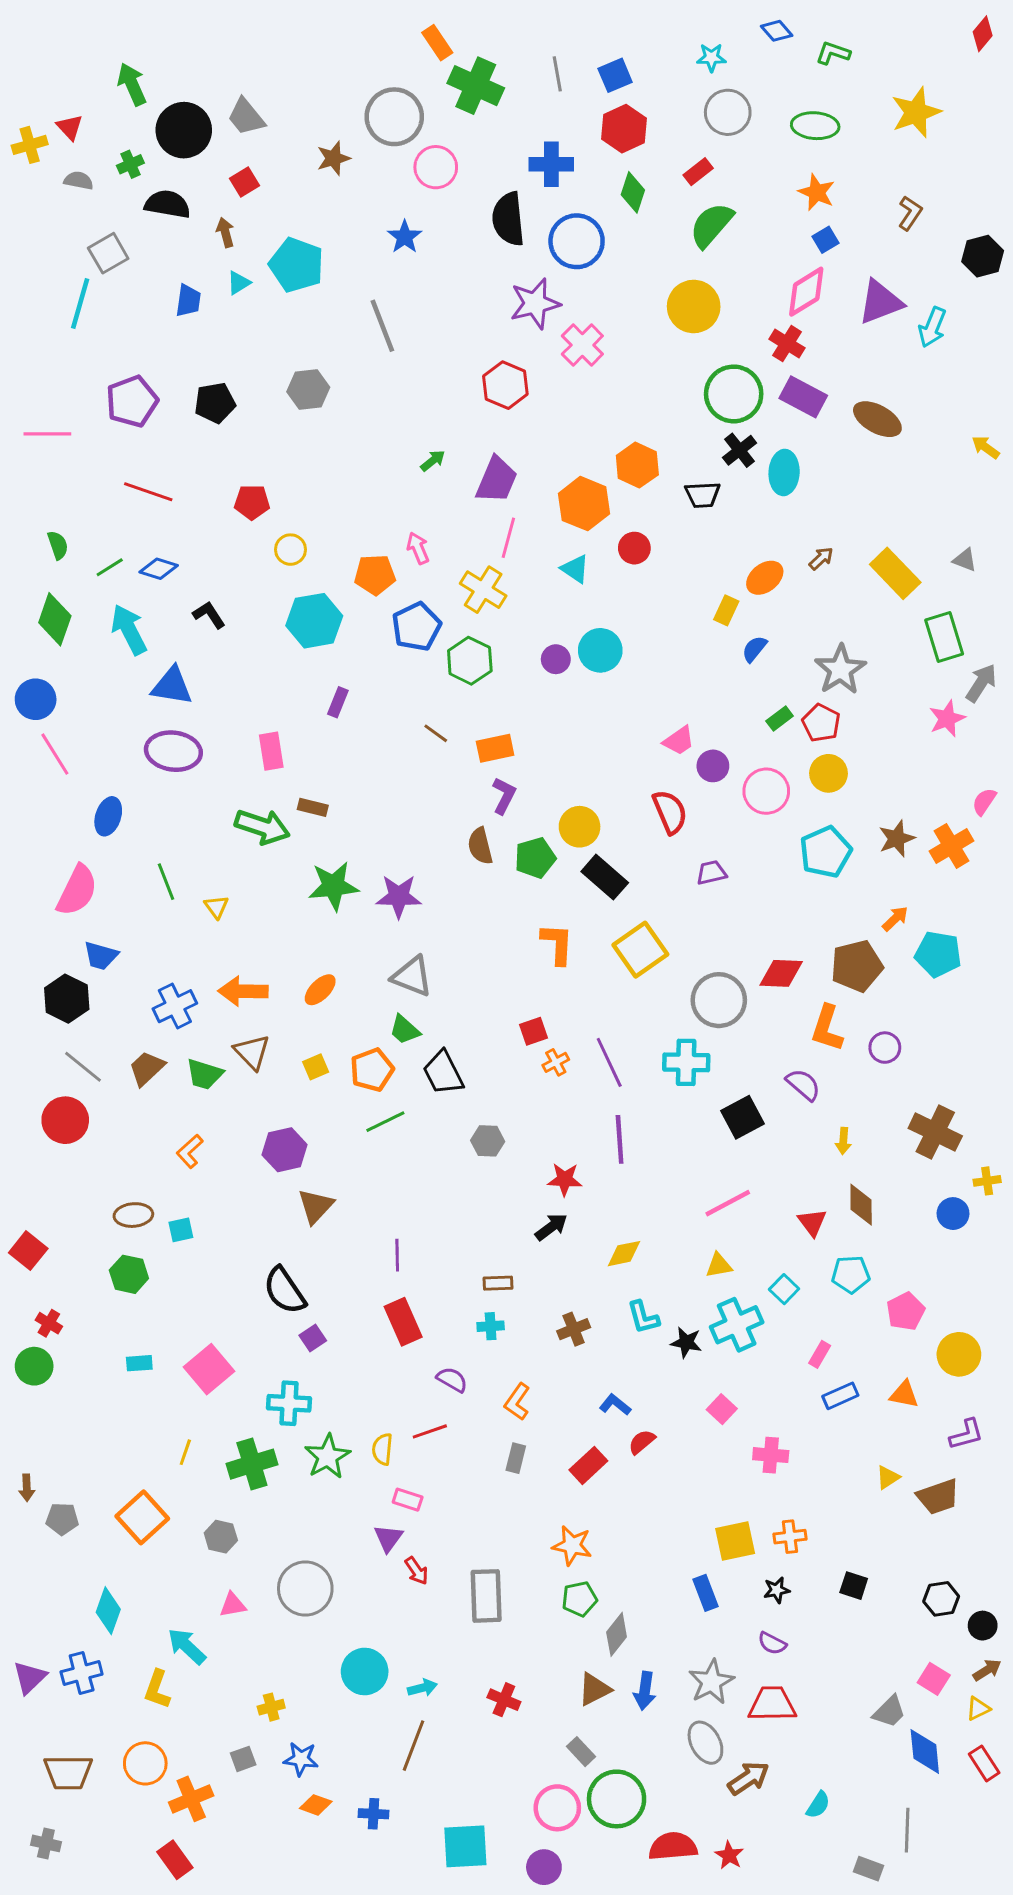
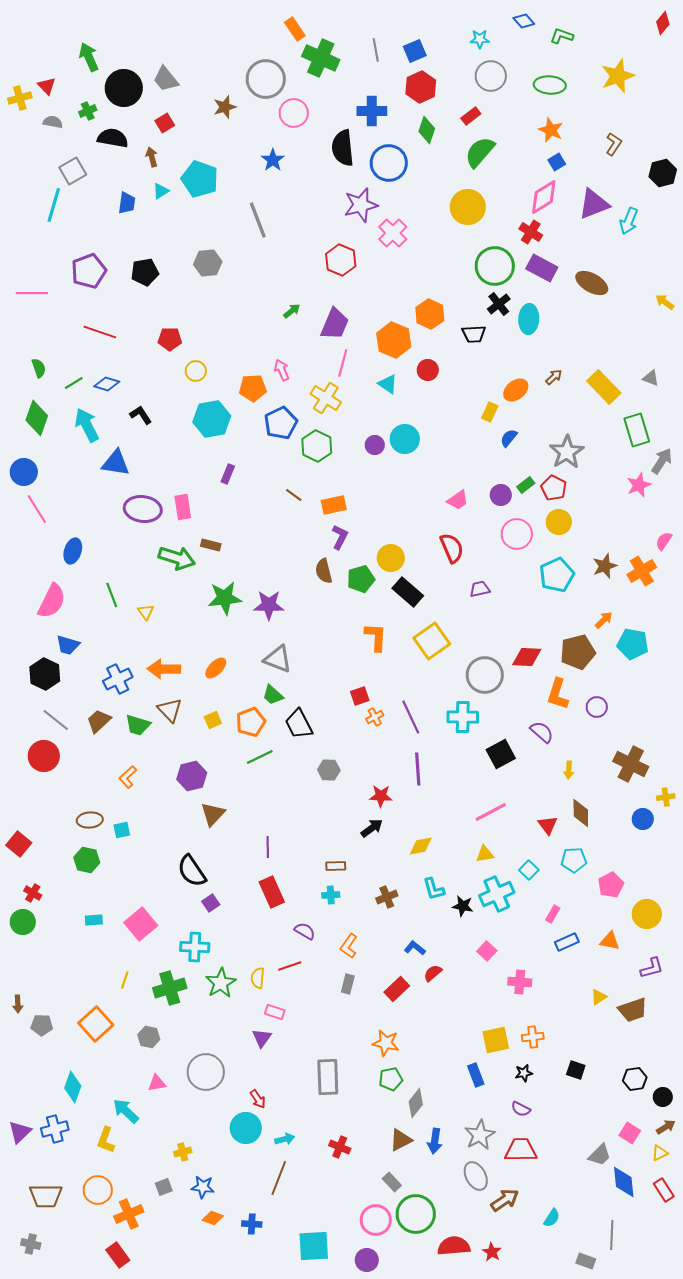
purple ellipse: (173, 751) -> (143, 509), moved
purple circle: (713, 766) -> (501, 495), moved
red arrow: (416, 1571) -> (258, 1099), moved

